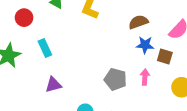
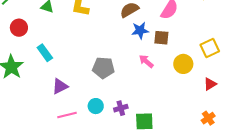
pink arrow: (145, 77) -> (146, 61), turned -42
gray pentagon: (115, 79) -> (103, 68), moved

